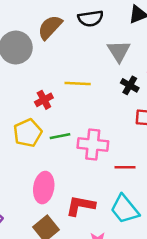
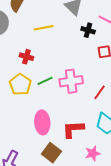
yellow line: (78, 83) -> (44, 28), moved
red cross: (44, 100) -> (26, 57), turned -32
red line: (125, 167) -> (99, 92), turned -42

